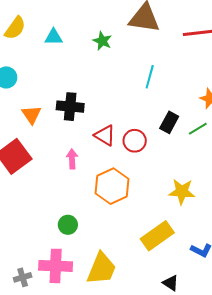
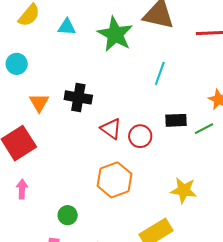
green star: (102, 41) -> (115, 34), size x1.8
black rectangle: (169, 122) -> (176, 120), turned 55
pink arrow: (72, 159) -> (22, 189), moved

